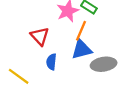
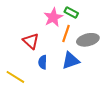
blue triangle: (82, 49) -> (71, 61), moved
gray ellipse: (104, 64) -> (88, 40), moved

